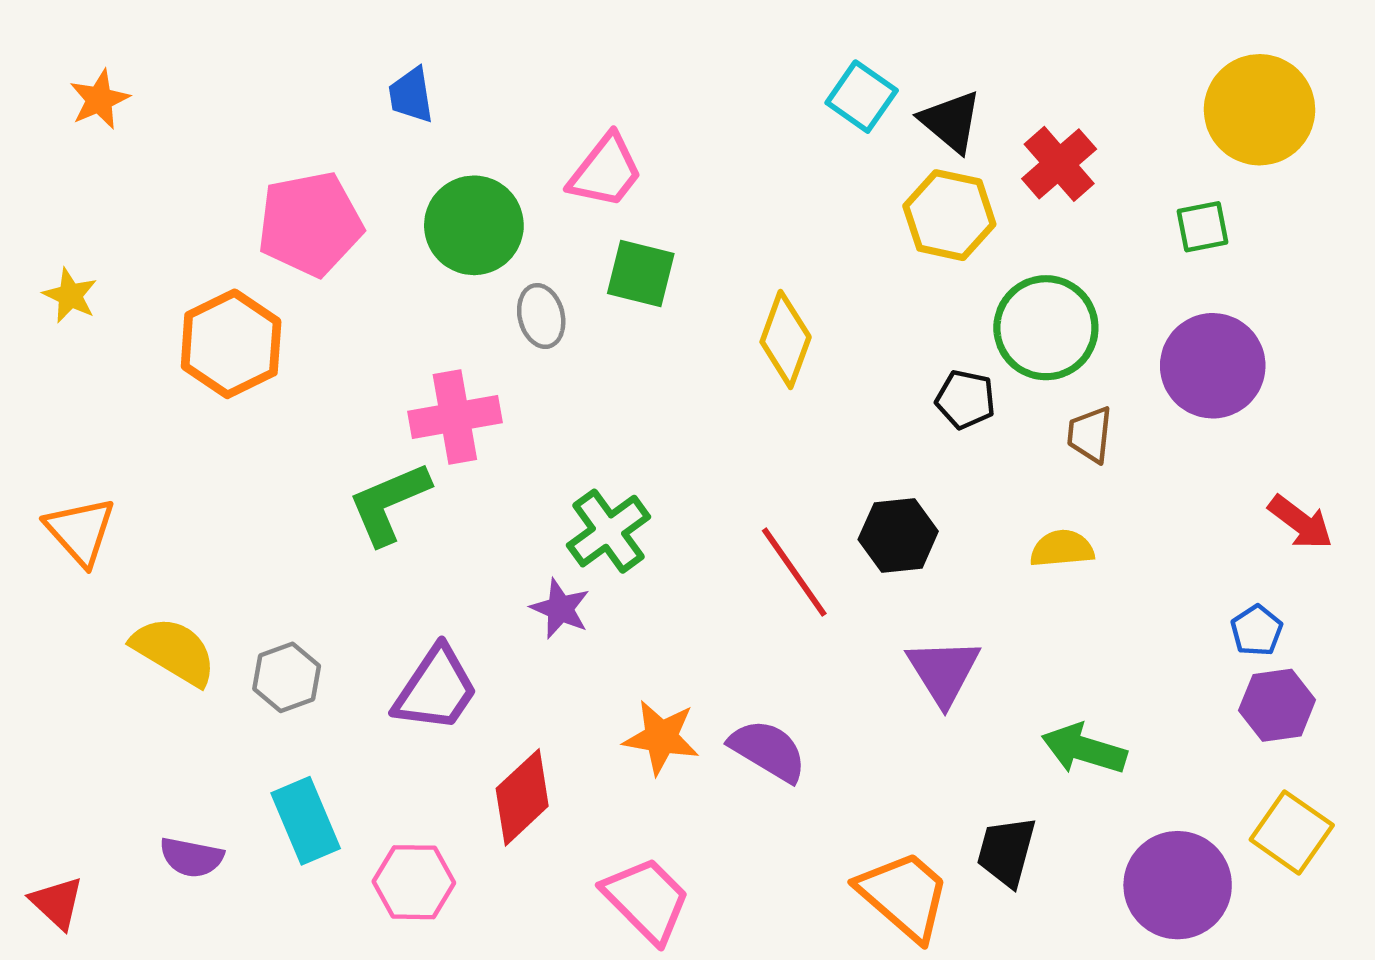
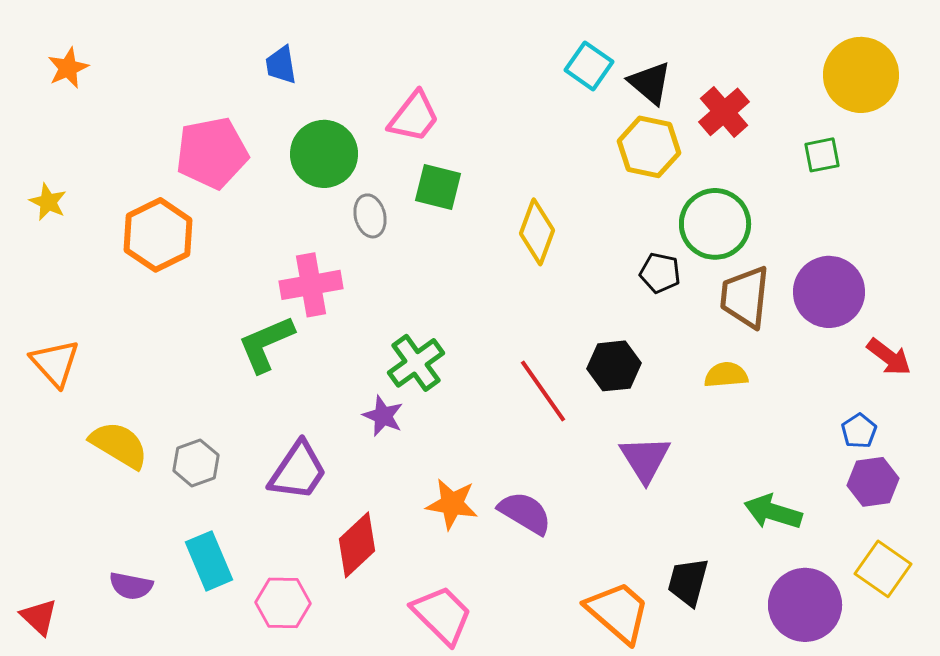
purple circle: (1213, 366) -> (829, 292), moved
brown trapezoid: (1090, 435) -> (745, 297), size x1.6
green arrow: (1084, 749) -> (773, 512), moved

